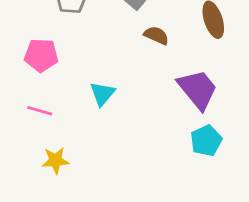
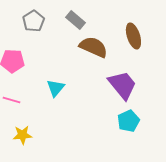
brown semicircle: (156, 35) -> (93, 47), size x1.6

